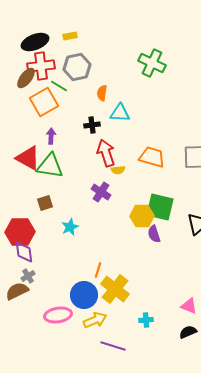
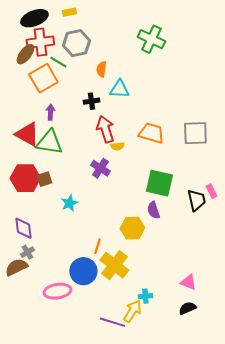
yellow hexagon: (142, 216) -> (132, 228), moved
red hexagon: (20, 232) -> (25, 178), moved
yellow arrow: (95, 320) -> (132, 311), moved, turned -35

